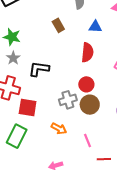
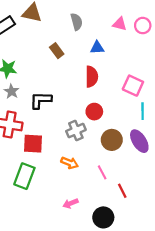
brown circle: (90, 105) -> (112, 140), moved
red line: (104, 159) -> (122, 191), turned 72

